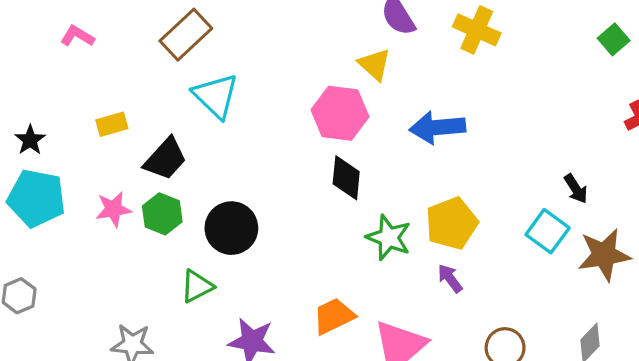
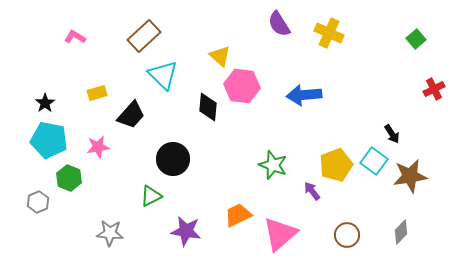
yellow triangle: (375, 64) -> (220, 56), moved
black diamond: (346, 178) -> (208, 107), moved
green hexagon: (162, 214) -> (69, 178), moved
yellow pentagon: (452, 223) -> (336, 165), moved

